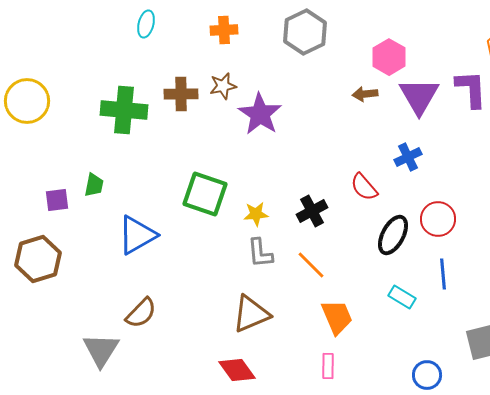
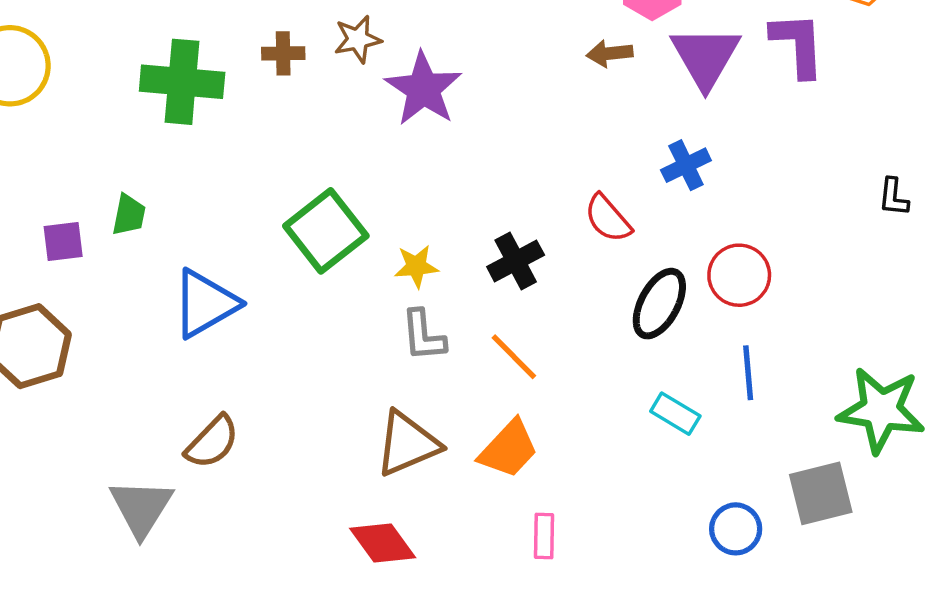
brown cross: (181, 94) -> (283, 53), size x0.7
green square: (205, 194) -> (326, 231), turned 33
orange trapezoid: (337, 317) -> (509, 449), moved, turned 66
blue circle: (427, 375) -> (736, 529), moved

